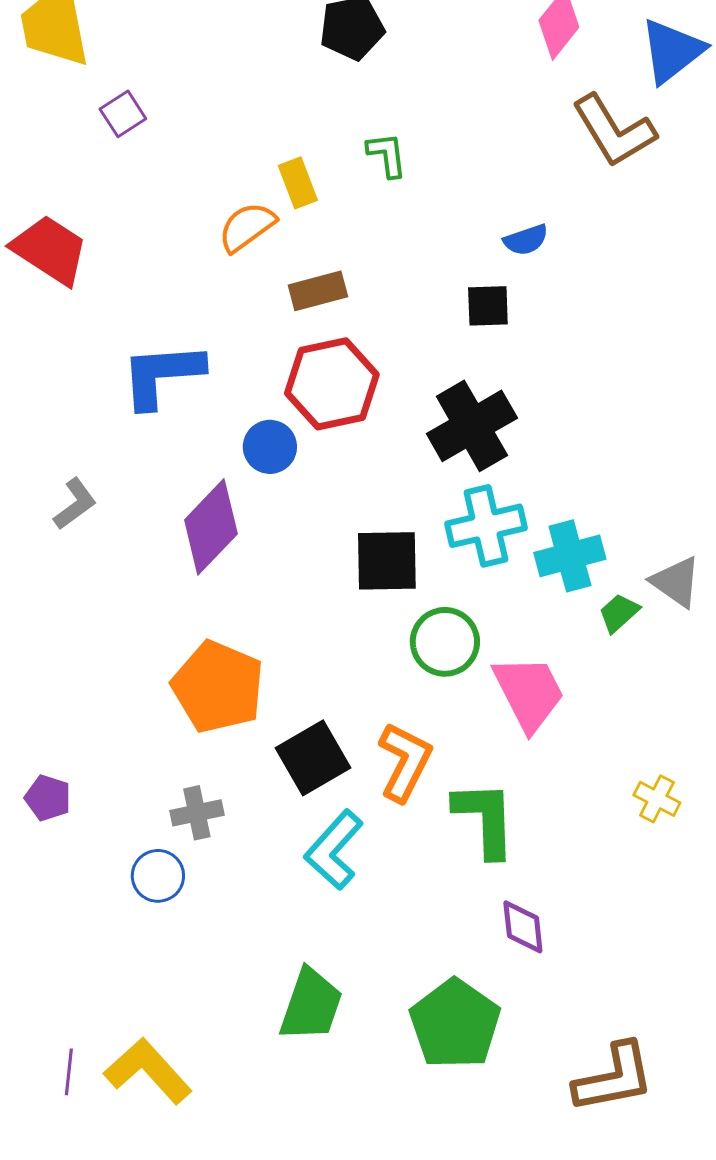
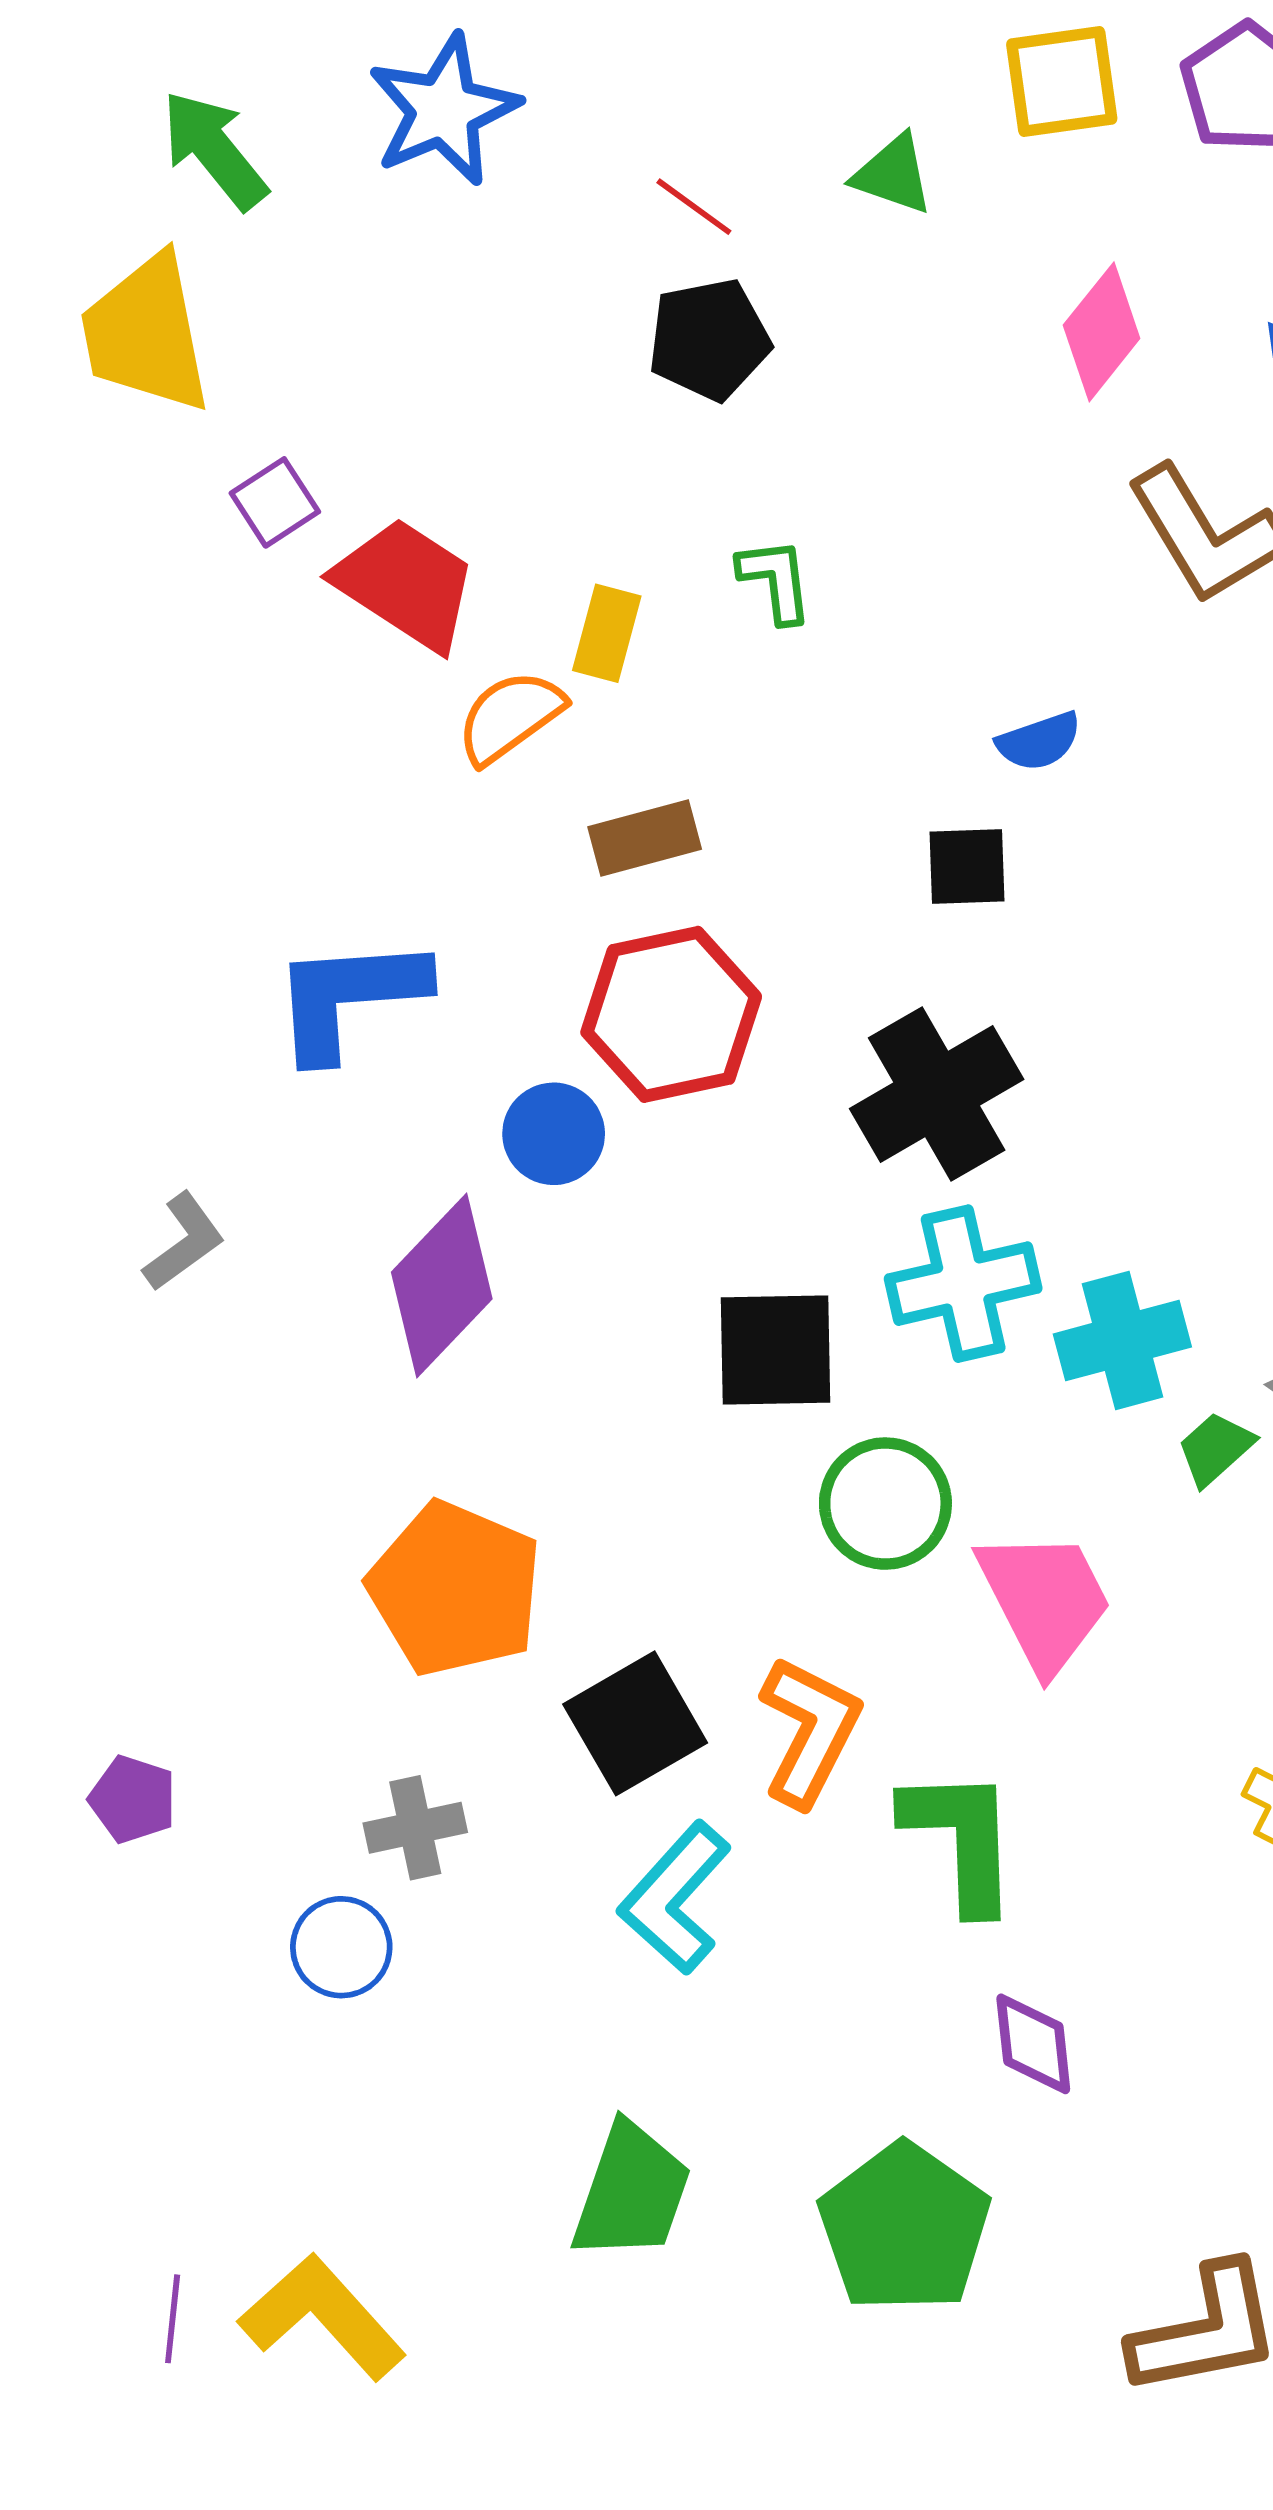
yellow rectangle: (298, 183) -> (607, 633), turned 36
red trapezoid: (50, 250) -> (406, 584), moved

